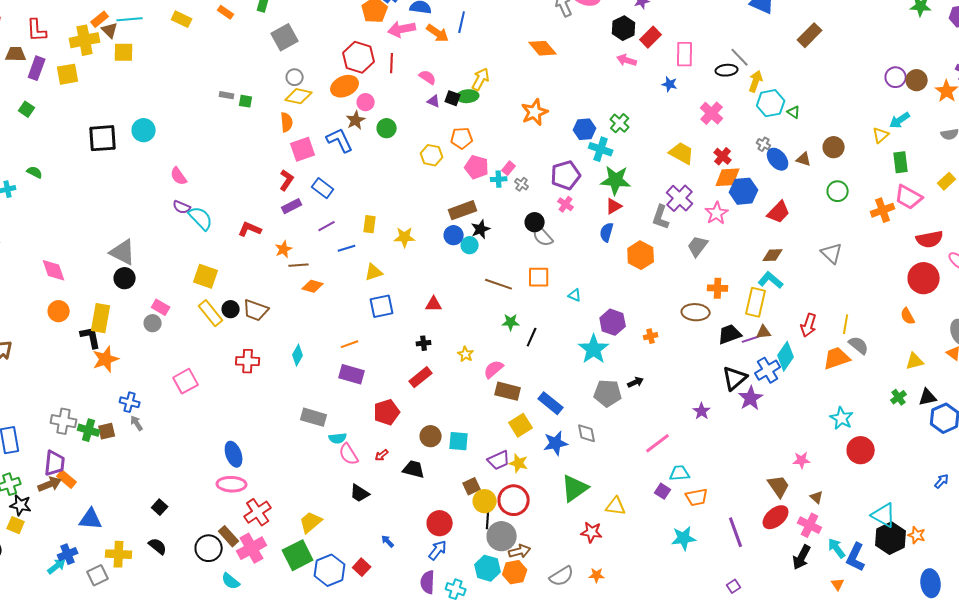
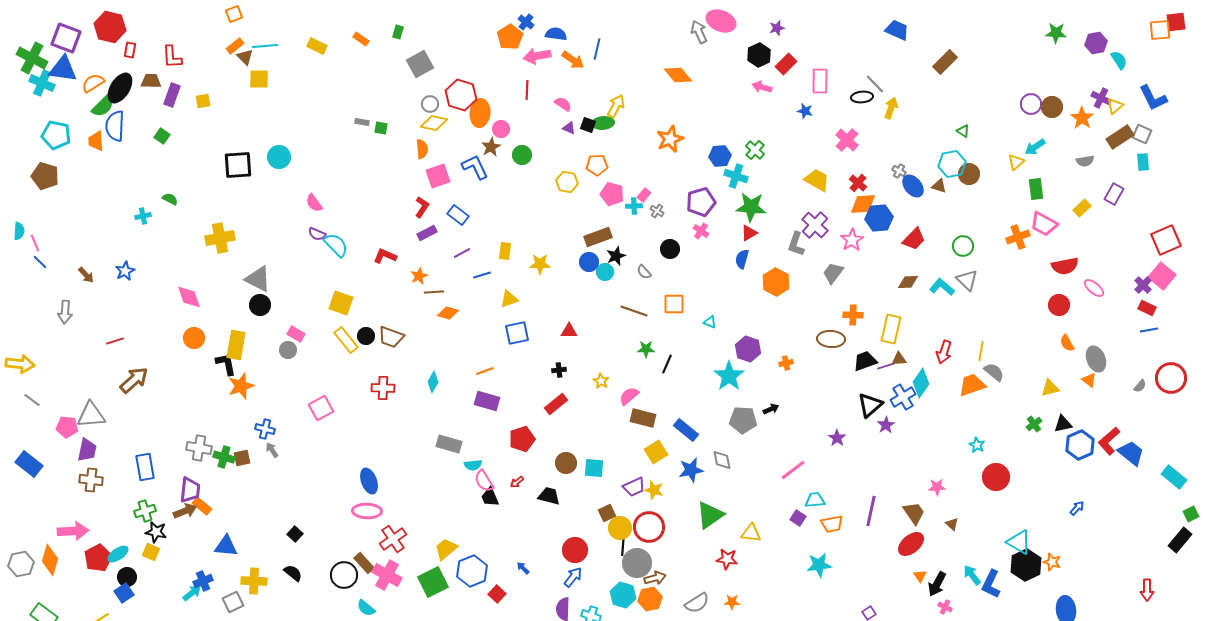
yellow cross: (85, 40) -> (220, 238), moved
red hexagon: (359, 57) -> (461, 95), moved
yellow square: (68, 74) -> (203, 101), size x0.7
orange ellipse: (345, 86) -> (480, 113), turned -60
cyan hexagon: (771, 103) -> (952, 164), moved
green triangle: (794, 112) -> (963, 131), moved
green circle: (838, 191) -> (963, 246), moved
gray semicircle: (543, 236) -> (644, 272), moved, size x0.7
red circle: (924, 278) -> (1059, 305), size x0.7
cyan L-shape: (771, 280) -> (942, 287), moved
orange semicircle: (908, 316) -> (1067, 343), moved
purple star: (751, 398) -> (886, 425), size x0.7
cyan star: (842, 418) -> (977, 445), size x0.7
black trapezoid: (360, 493) -> (490, 497), moved, turned 35
pink cross: (810, 525) -> (945, 607), moved, size x0.6
purple line: (736, 532) -> (871, 511), moved, turned 32
pink cross: (252, 548) -> (387, 575), turned -32
blue hexagon: (330, 570) -> (472, 571), moved
orange triangle: (838, 584) -> (920, 576), moved

